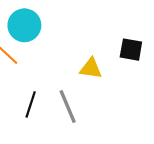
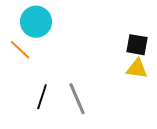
yellow triangle: (91, 69) -> (137, 69), moved

